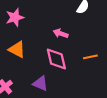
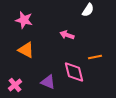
pink star: (15, 18) -> (24, 20), turned 30
pink diamond: (56, 59) -> (74, 72), moved

